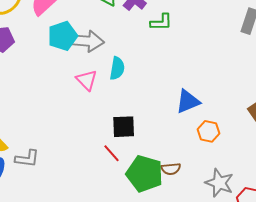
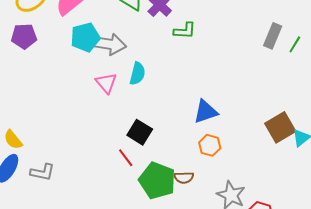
black square: (124, 127) -> (140, 132), turned 30
orange hexagon: (209, 131) -> (210, 145), moved
gray L-shape: (27, 159) -> (42, 172), moved

